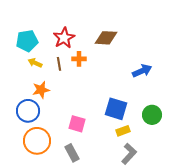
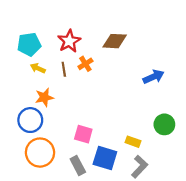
orange cross: (79, 59) -> (85, 64), turned -32
blue square: (116, 109) -> (105, 158), moved
yellow rectangle: (123, 131) -> (133, 142), turned 40

